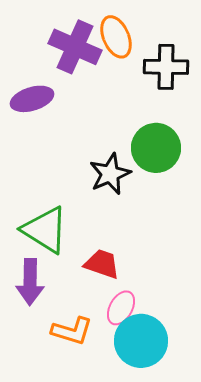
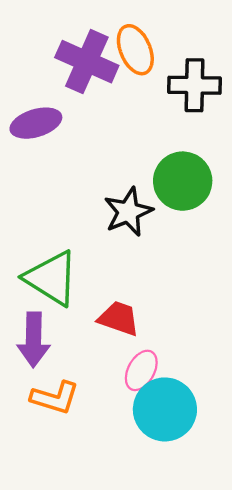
orange L-shape: (72, 331) -> (55, 398), moved

